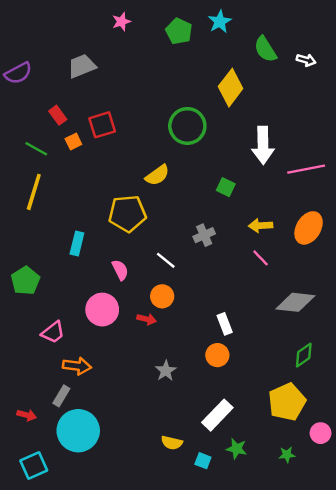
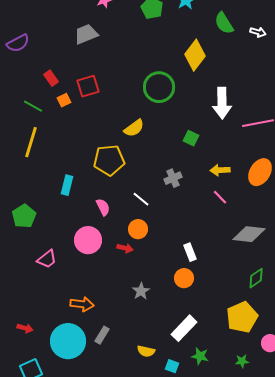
gray trapezoid: (82, 66) -> (86, 34), moved
orange arrow: (77, 366) -> (82, 304), moved
gray rectangle: (61, 396) -> (102, 335), moved

